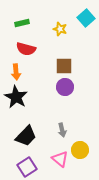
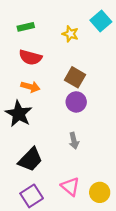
brown square: (64, 66) -> (75, 77), turned 30
orange arrow: (16, 72) -> (30, 87), moved, turned -70
gray arrow: (62, 130) -> (74, 141), moved
yellow circle: (80, 150) -> (100, 192), moved

